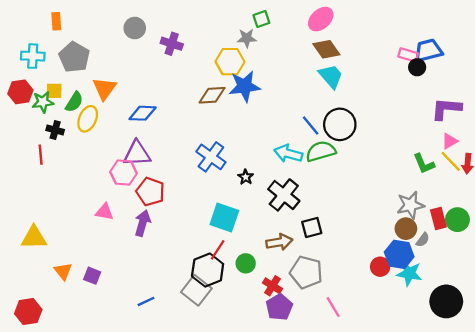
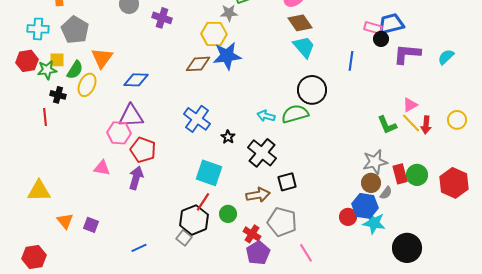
purple L-shape: (446, 109) -> (407, 54), moved
blue line: (311, 126) -> (351, 61), moved, turned 48
cyan arrow: (288, 154) -> (266, 116), size x0.7
gray square: (196, 290) -> (184, 238), size x0.6

